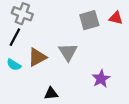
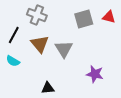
gray cross: (22, 14) -> (37, 15), moved
brown triangle: (37, 57) -> (40, 44), moved, turned -42
purple star: (101, 79) -> (95, 74), turned -30

